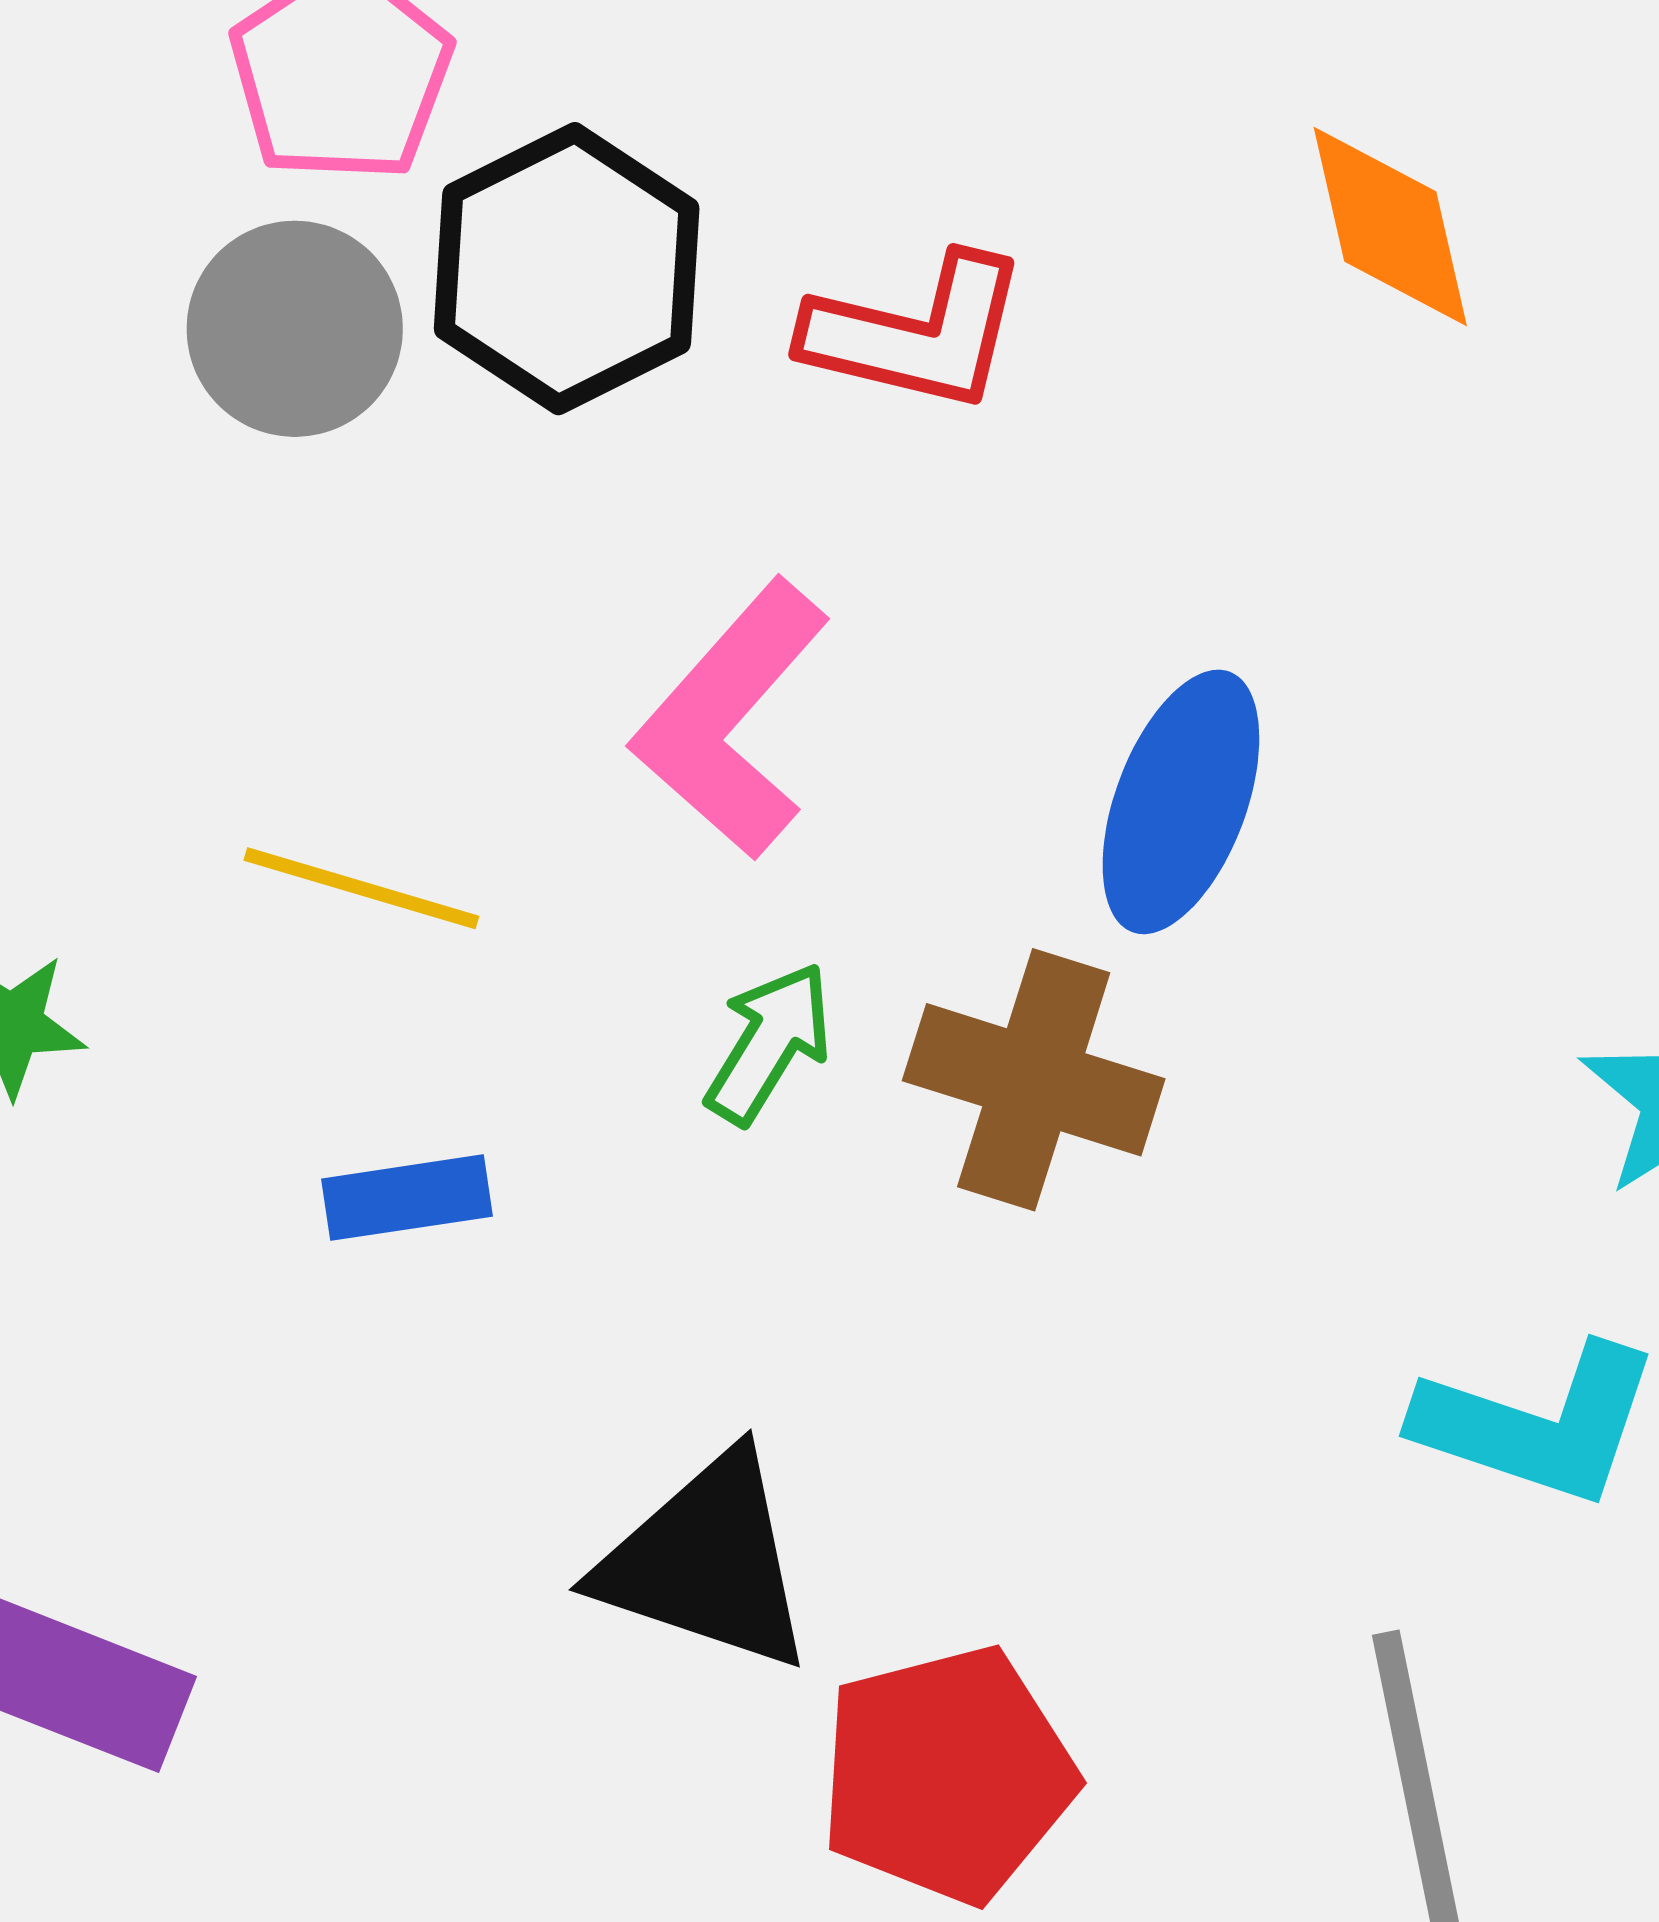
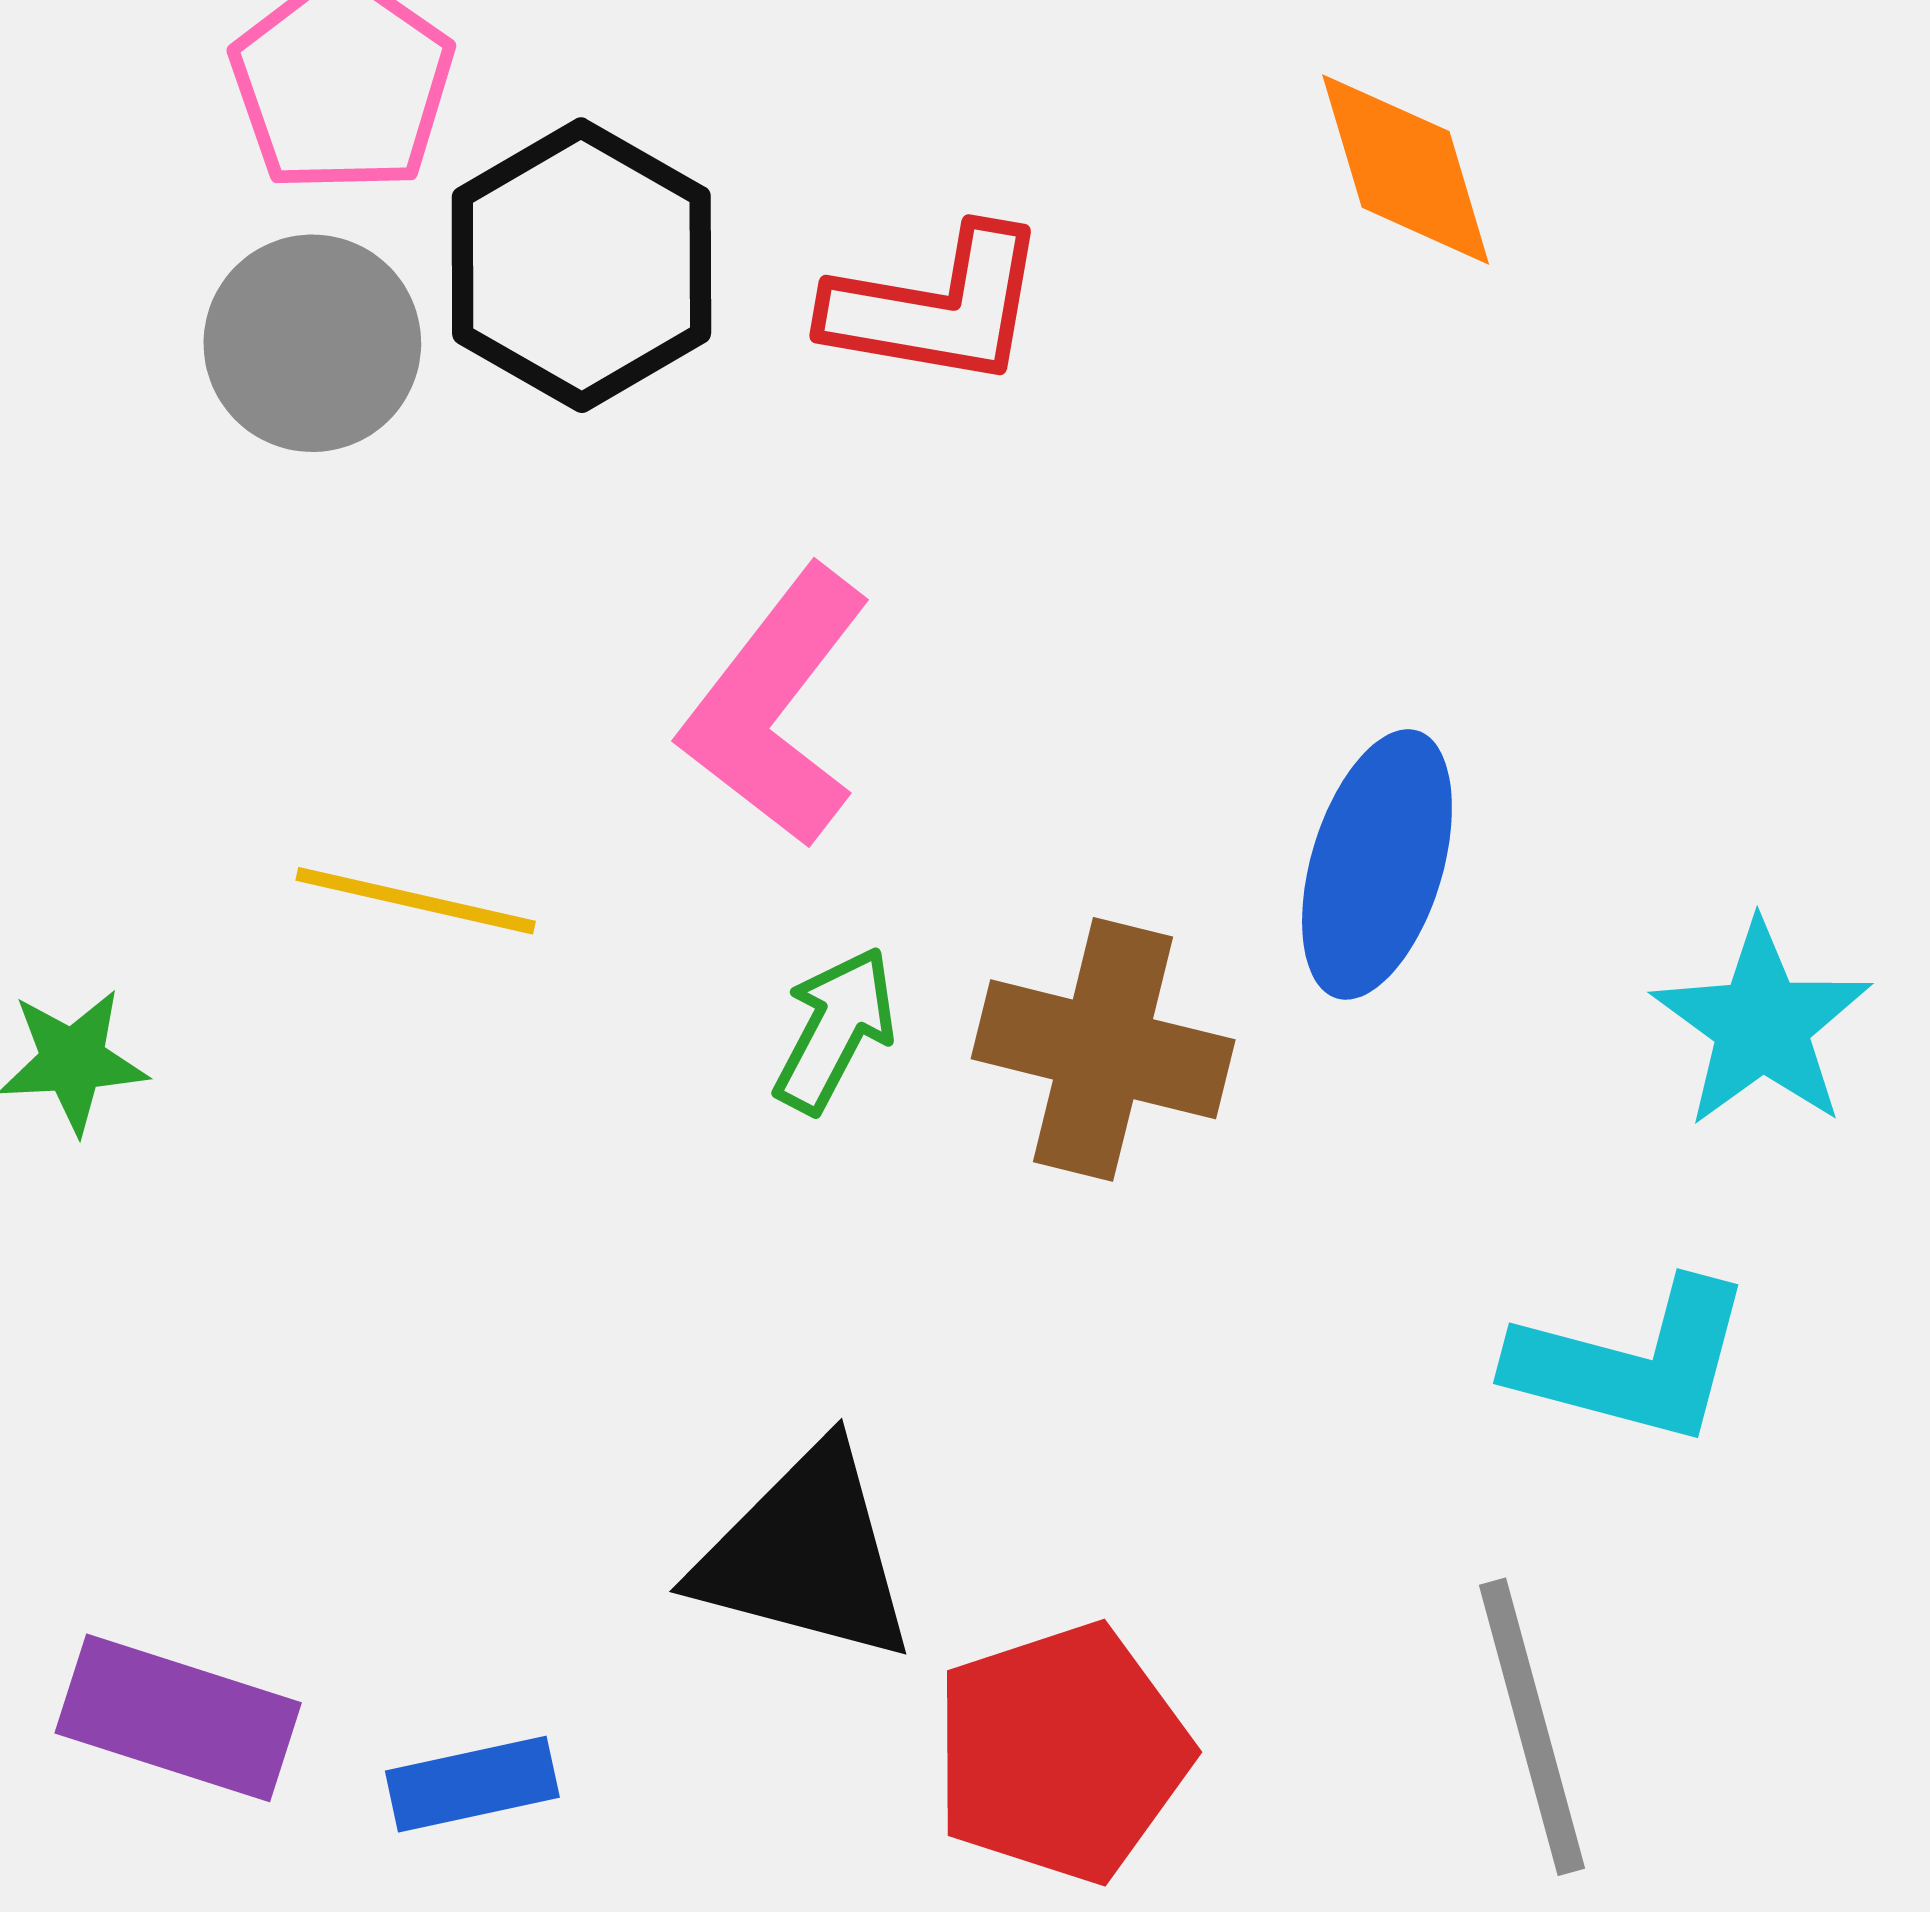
blue ellipse: (1181, 802) -> (1377, 864), moved
blue rectangle: (407, 1198) -> (472, 1784), moved

